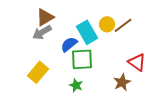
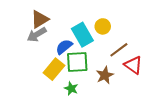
brown line: (123, 25) -> (119, 50), moved
yellow rectangle: (38, 72) -> (54, 69), moved
brown star: (122, 82) -> (105, 75), moved

